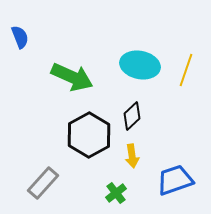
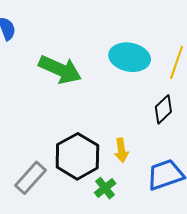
black diamond: (132, 116) -> (163, 109), moved
black hexagon: (89, 135) -> (77, 156), moved

